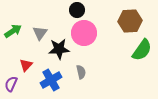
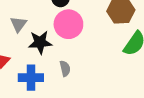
blue cross: (51, 80) -> (31, 78), turned 30

